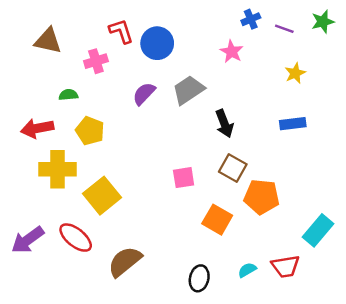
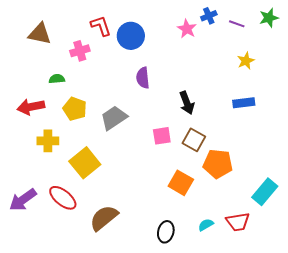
pink star: (232, 52) -> (187, 29), moved
gray trapezoid: (188, 90) -> (114, 118), moved
purple semicircle: (144, 94) -> (143, 78), moved, turned -50
yellow cross: (58, 169) -> (48, 141), size x0.7
pink square: (184, 178) -> (162, 136), moved

